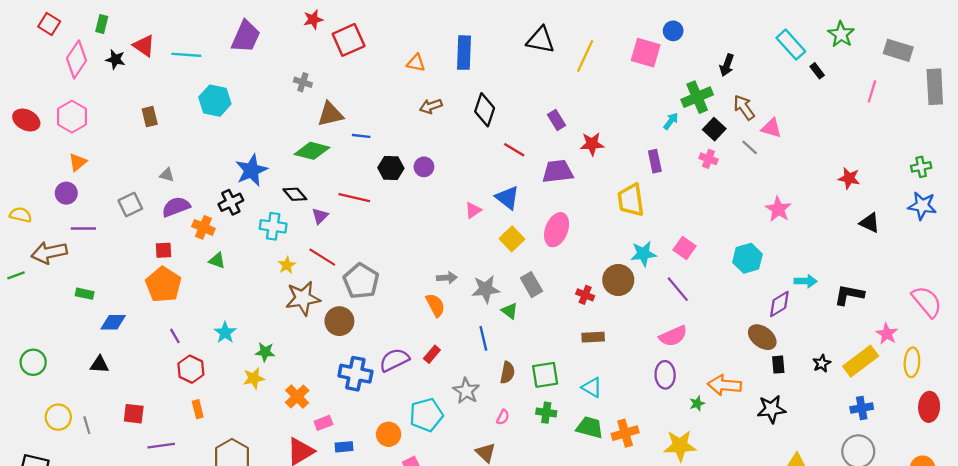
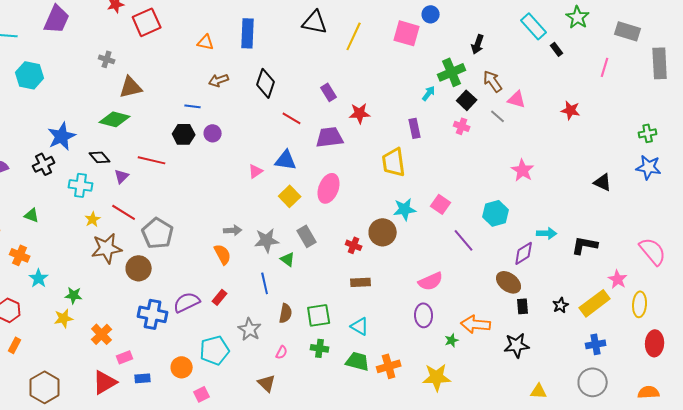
blue line: (361, 136) -> (193, 106), moved
red star: (849, 178) -> (571, 110), moved
blue triangle: (507, 198) -> (286, 160), turned -30
orange cross: (203, 227) -> (20, 255), moved
purple line: (678, 289) -> (464, 240), moved
orange rectangle: (198, 409) -> (15, 345), turned 42

